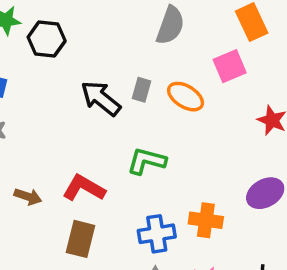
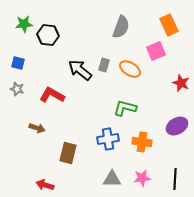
green L-shape: (147, 161) -> (125, 108), moved
red L-shape: (84, 188) -> (52, 95), moved
blue cross: (157, 234) -> (108, 139), moved

